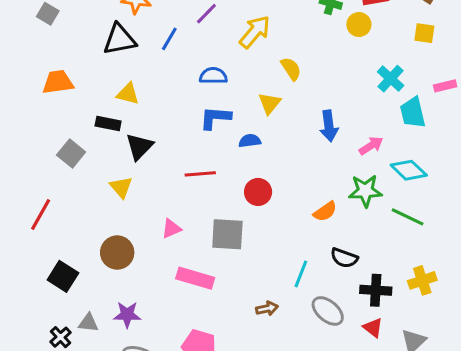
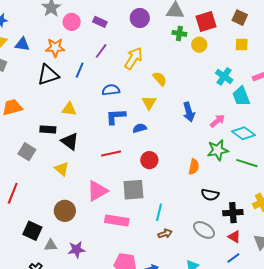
yellow triangle: (128, 94) -> (69, 109), moved
black triangle: (139, 147) -> (70, 141), turned -30
orange semicircle: (325, 211) -> (194, 167), turned -35
pink triangle: (171, 229) -> (97, 191), size x1.6
cyan line: (301, 274) -> (159, 212), moved
gray triangle: (88, 323) -> (51, 245), moved

